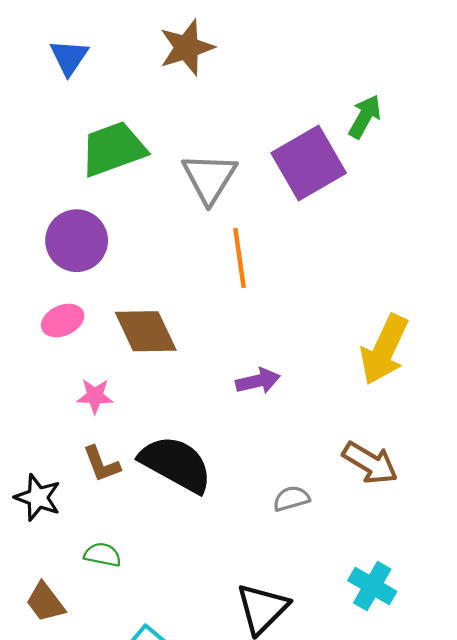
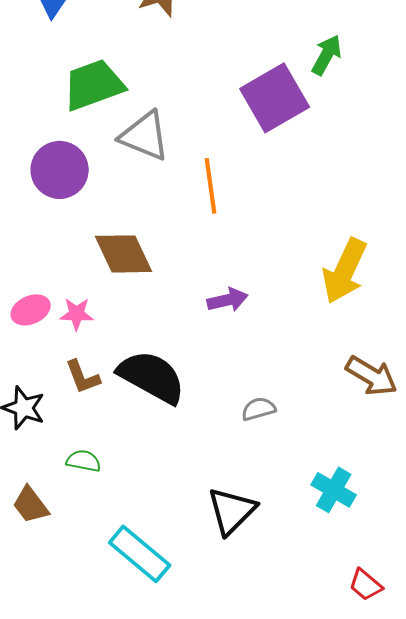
gray triangle: (209, 178) -> (145, 136), moved, turned -40
pink ellipse: (63, 320) -> (31, 310), moved
brown arrow: (370, 463) -> (372, 376), moved

